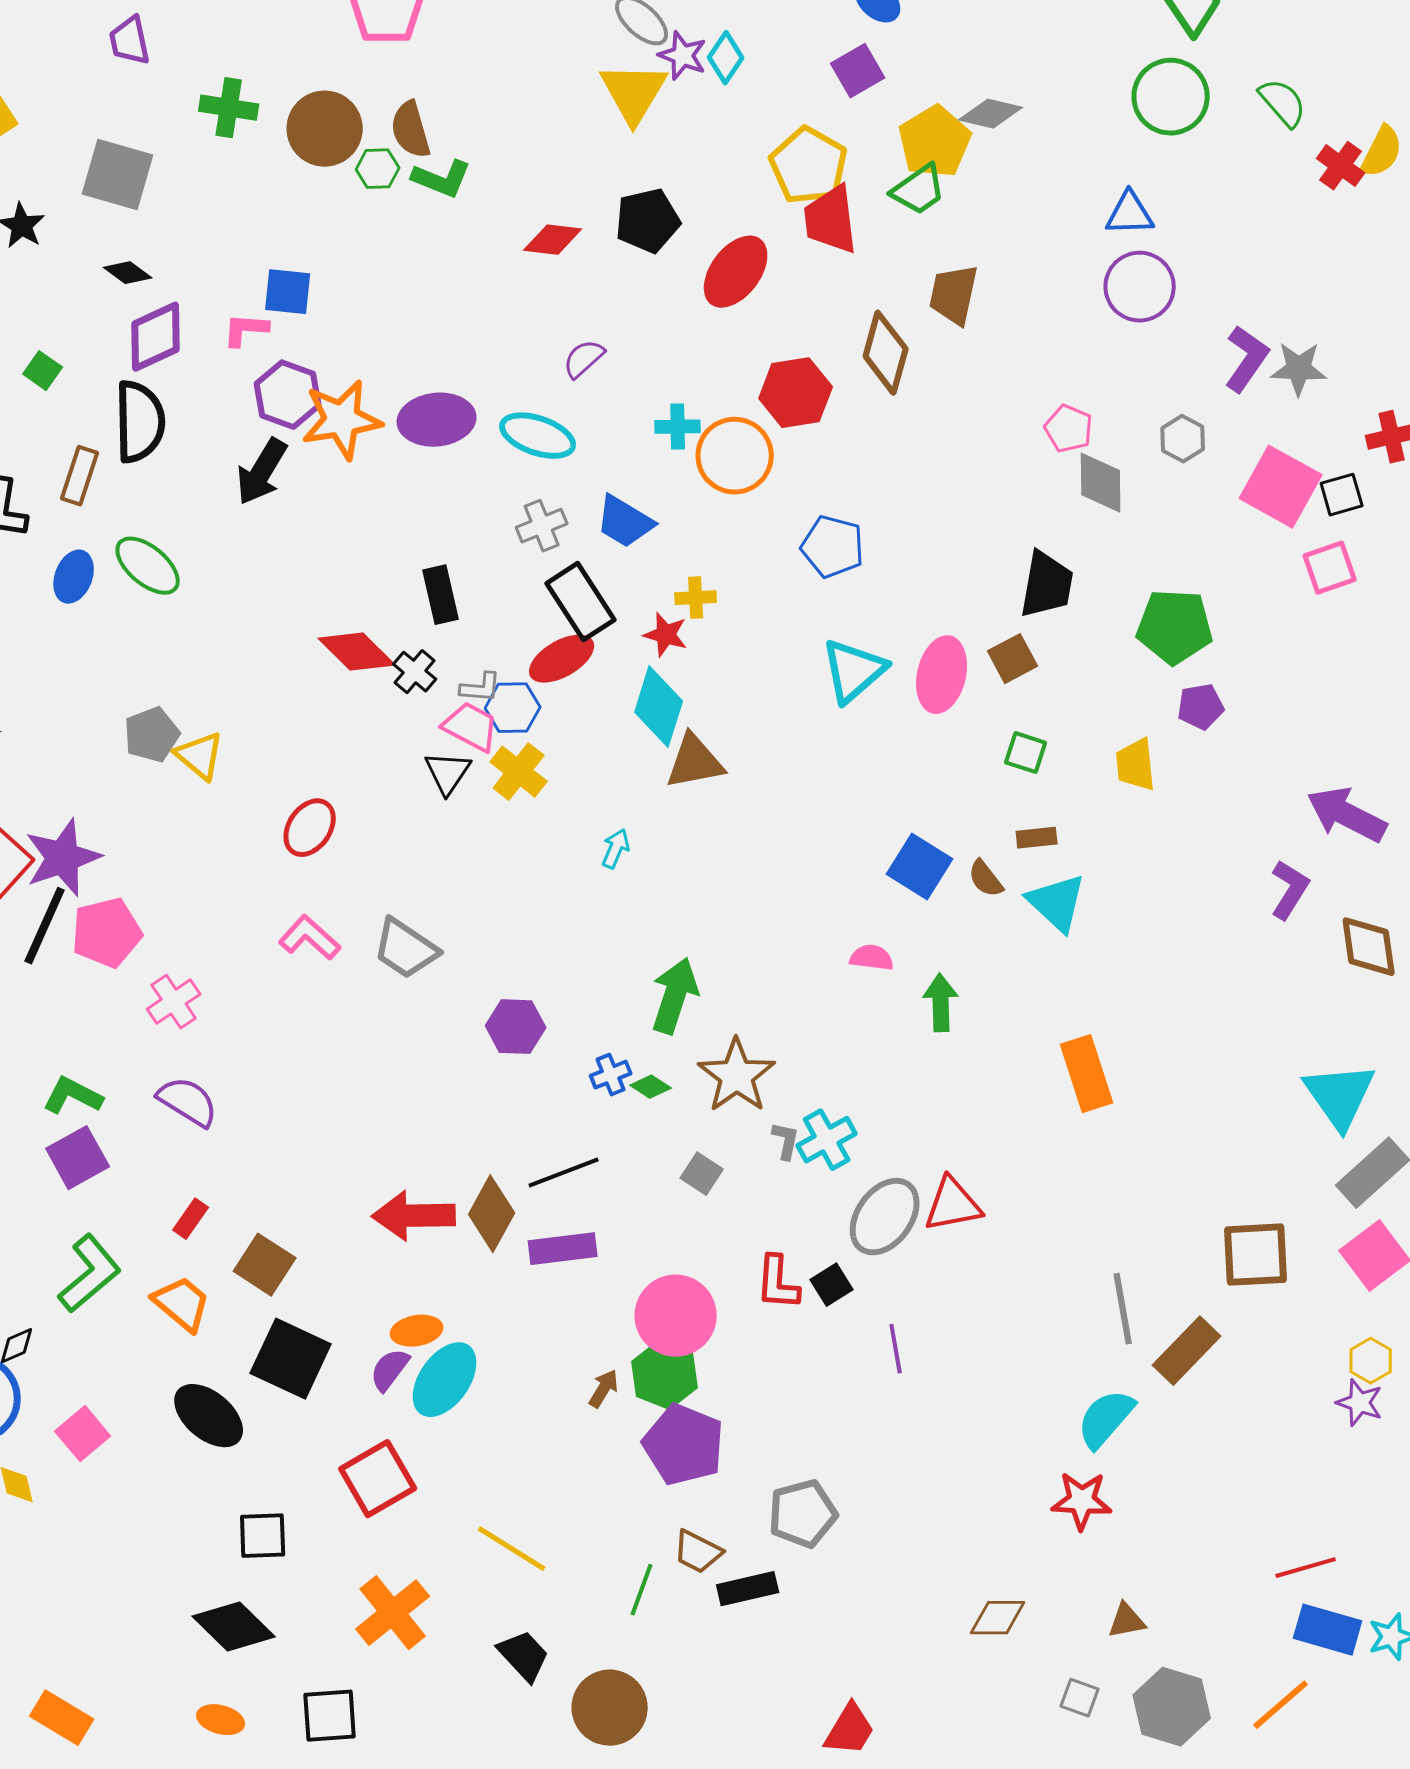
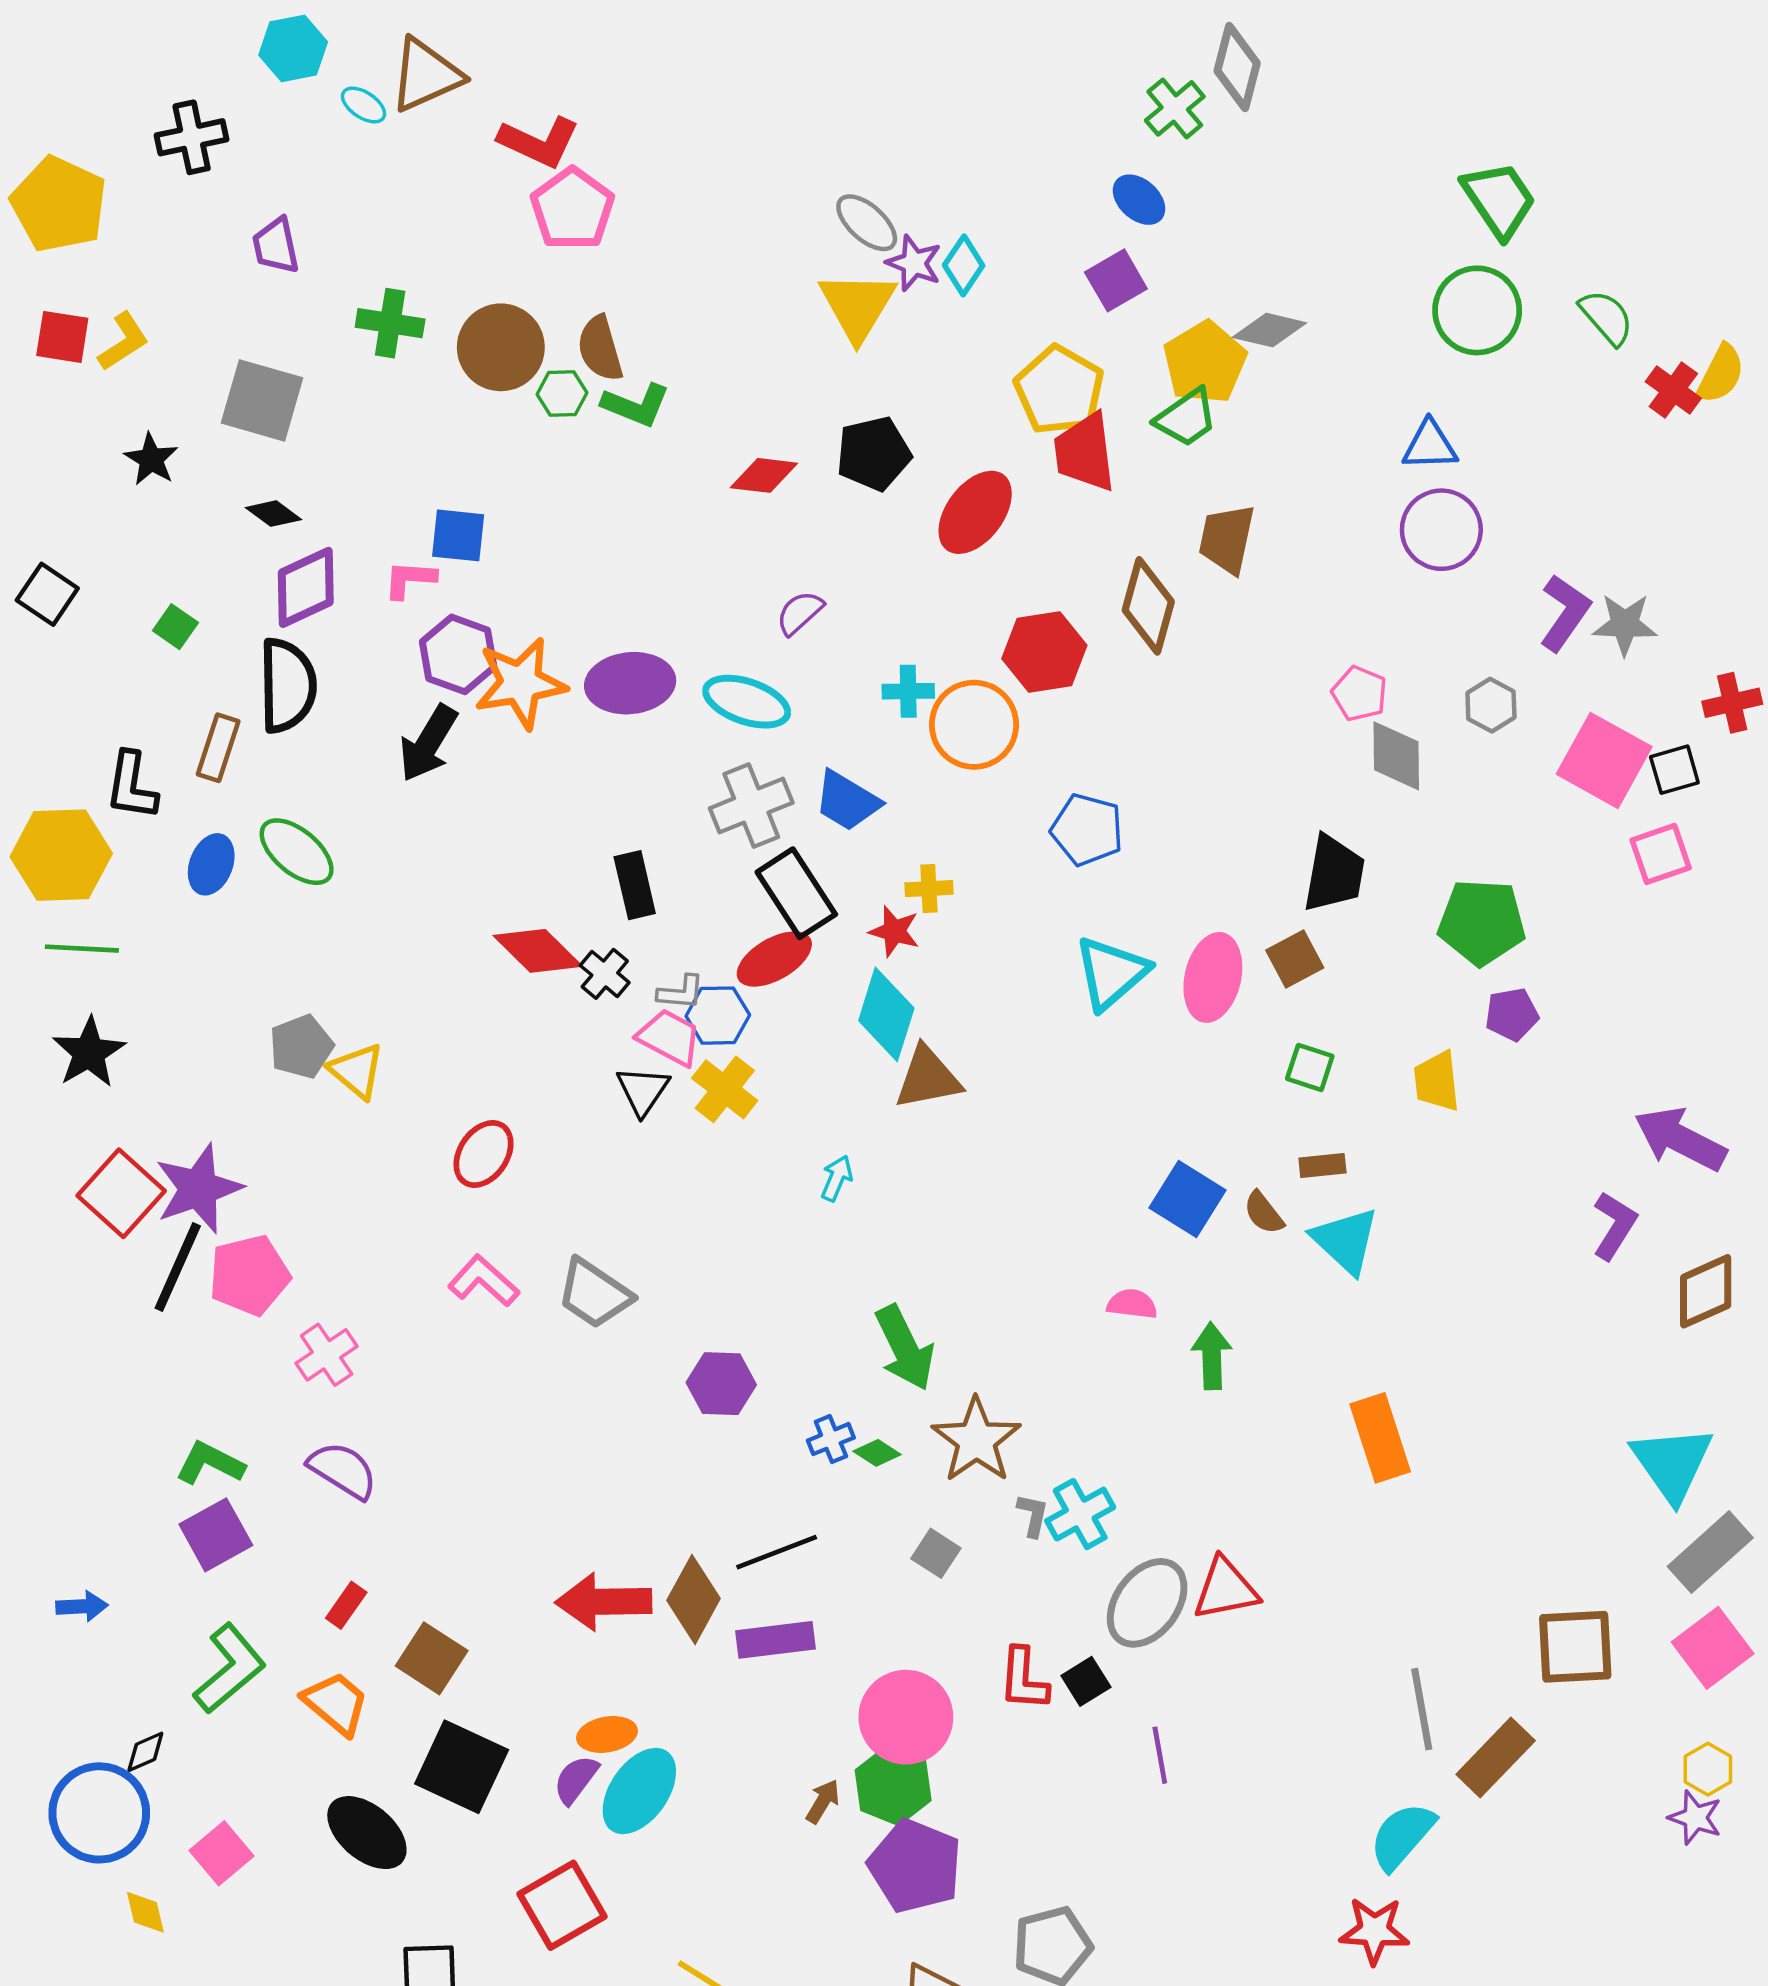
gray cross: (542, 526) -> (751, 805), size x1.4
brown diamond: (1369, 947) -> (1706, 1291), turned 74
green arrow: (675, 996) -> (905, 1348), turned 136

